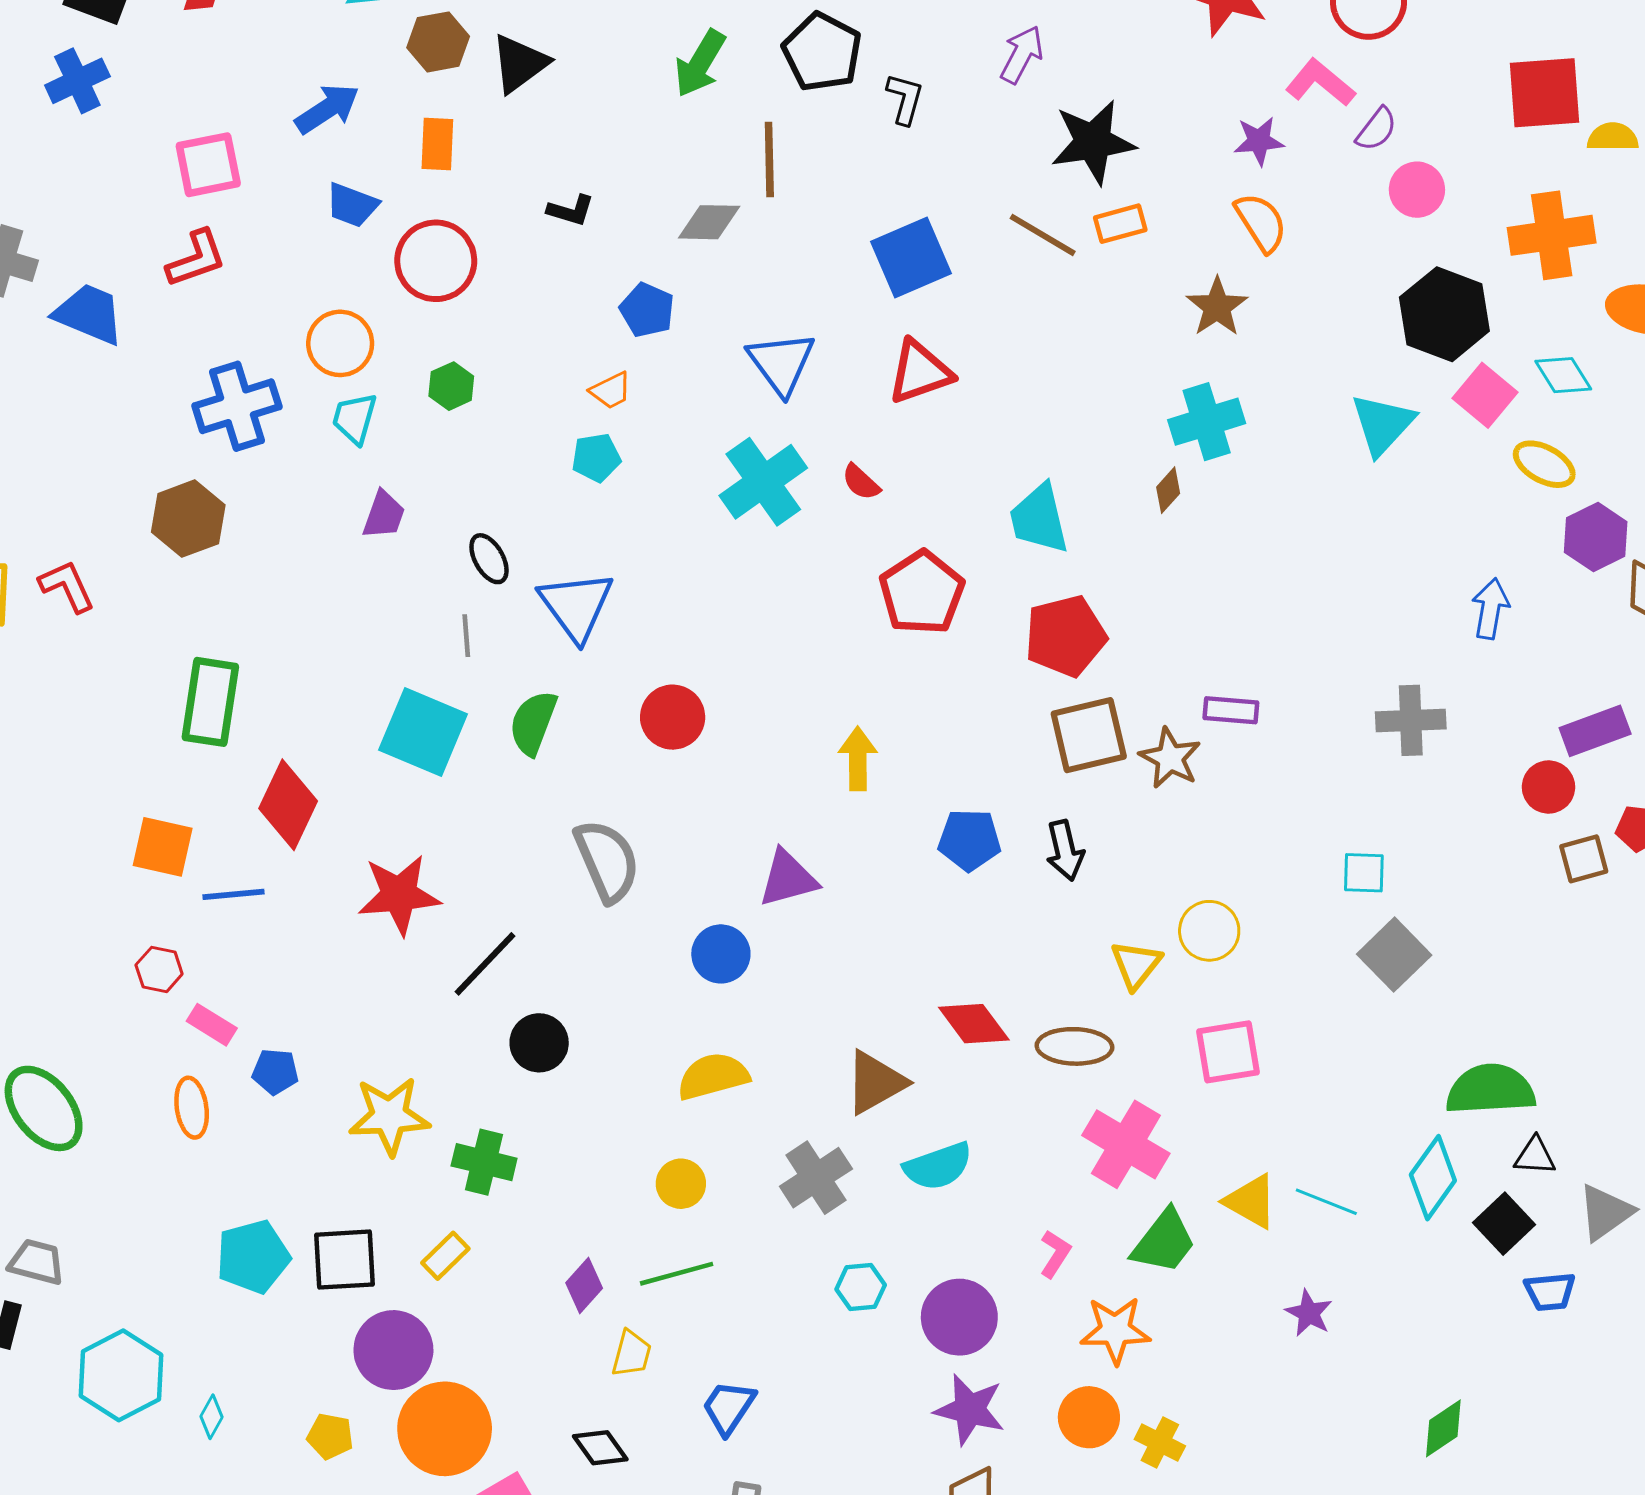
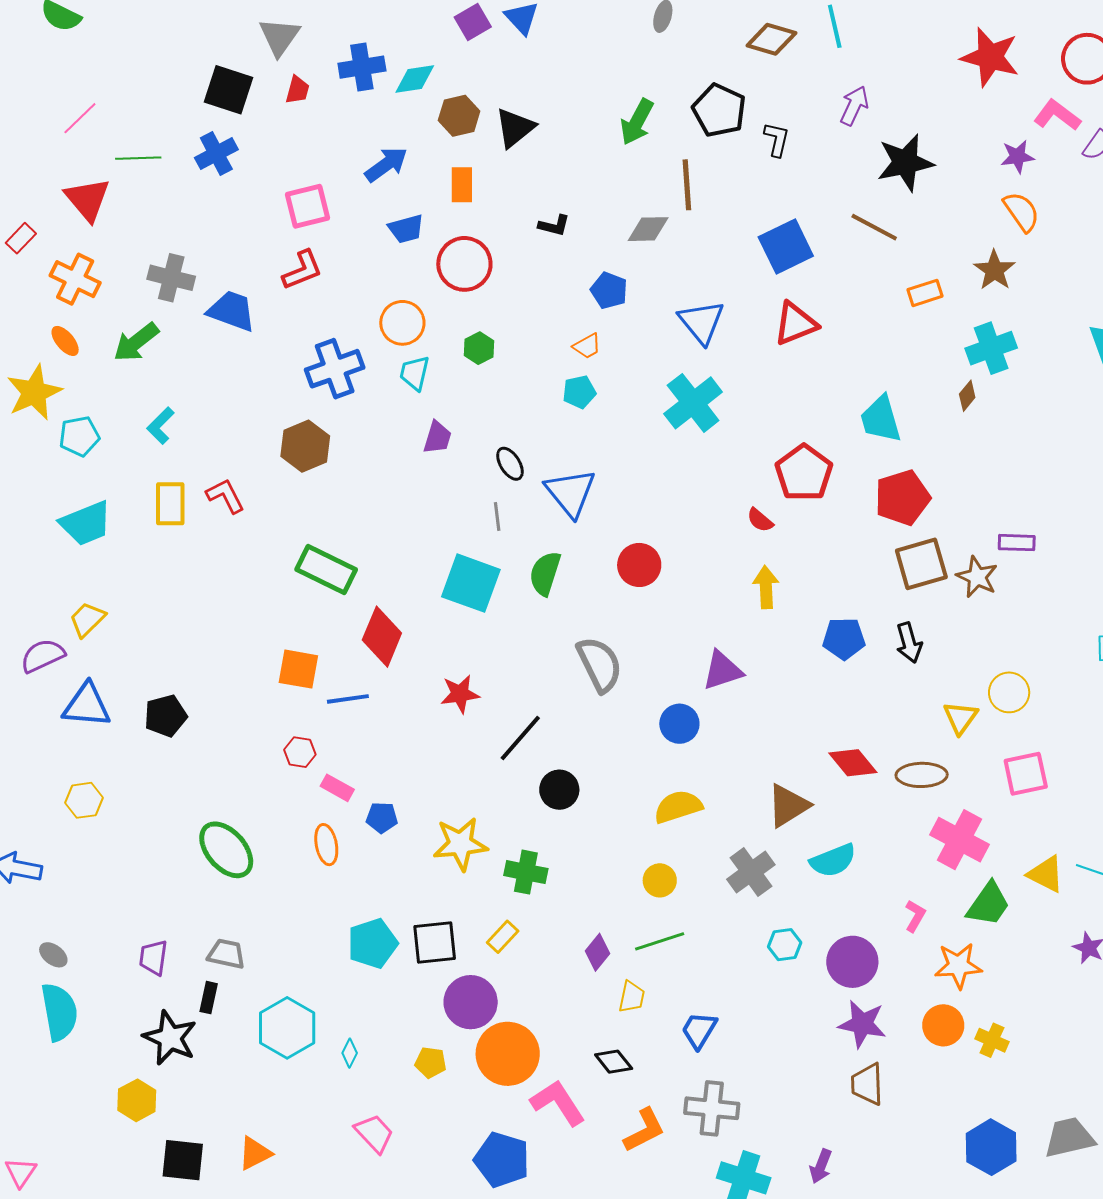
blue trapezoid: (352, 205) -> (406, 229), turned -33
orange rectangle: (1120, 224) -> (925, 293), moved
red semicircle: (861, 482) -> (760, 520), moved
green rectangle: (210, 702) -> (326, 570), turned -70
red star: (399, 895) -> (460, 694), size x0.7

